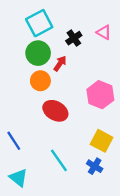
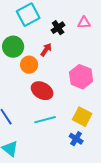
pink triangle: (104, 32) -> (84, 23), turned -32
green circle: (38, 53) -> (13, 47), moved
cyan line: (59, 160) -> (45, 120), moved, turned -70

